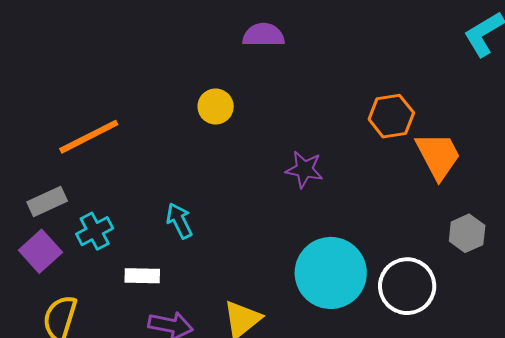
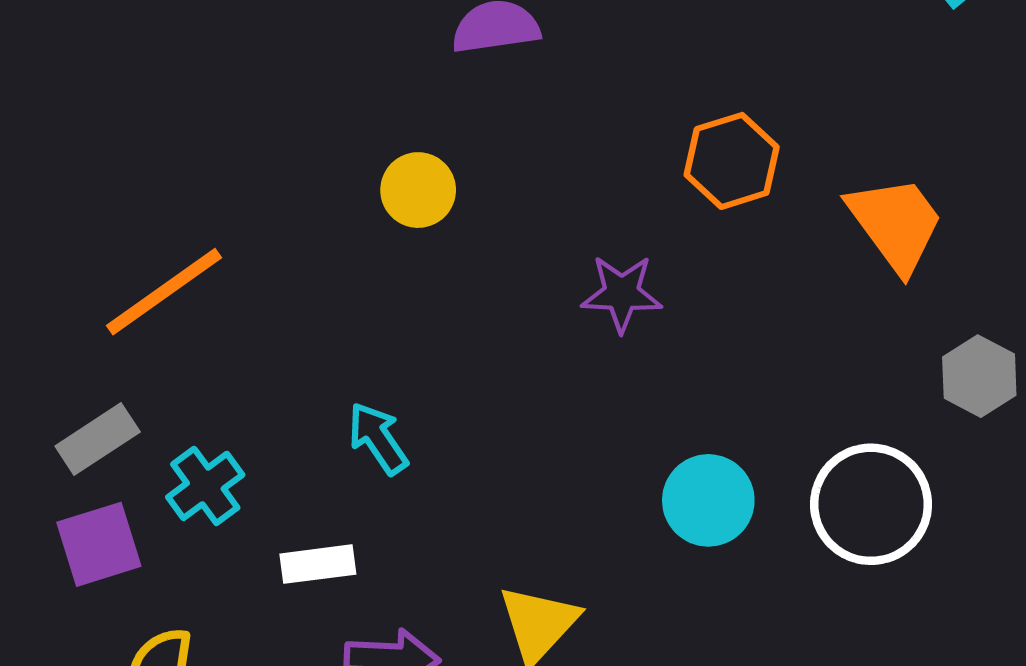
orange hexagon: (391, 116) -> (732, 161), moved
purple square: (40, 251) -> (99, 544), turned 33
cyan circle: (331, 273) -> (708, 500), size x0.6

